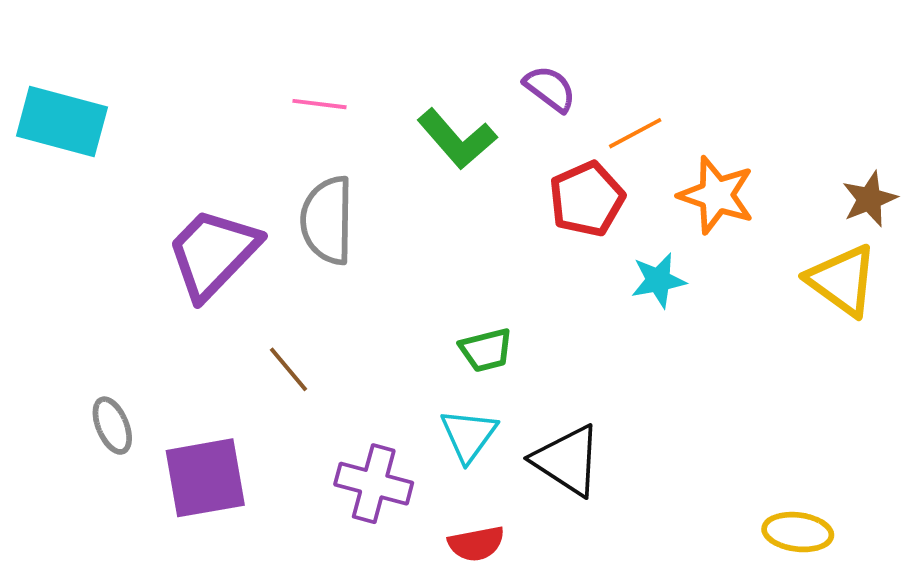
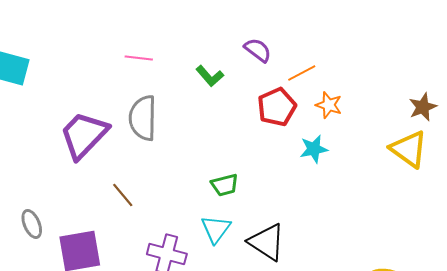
green L-shape: (457, 139) -> (210, 76), size x0.7
orange star: (716, 195) -> (329, 105), moved, size x0.7

